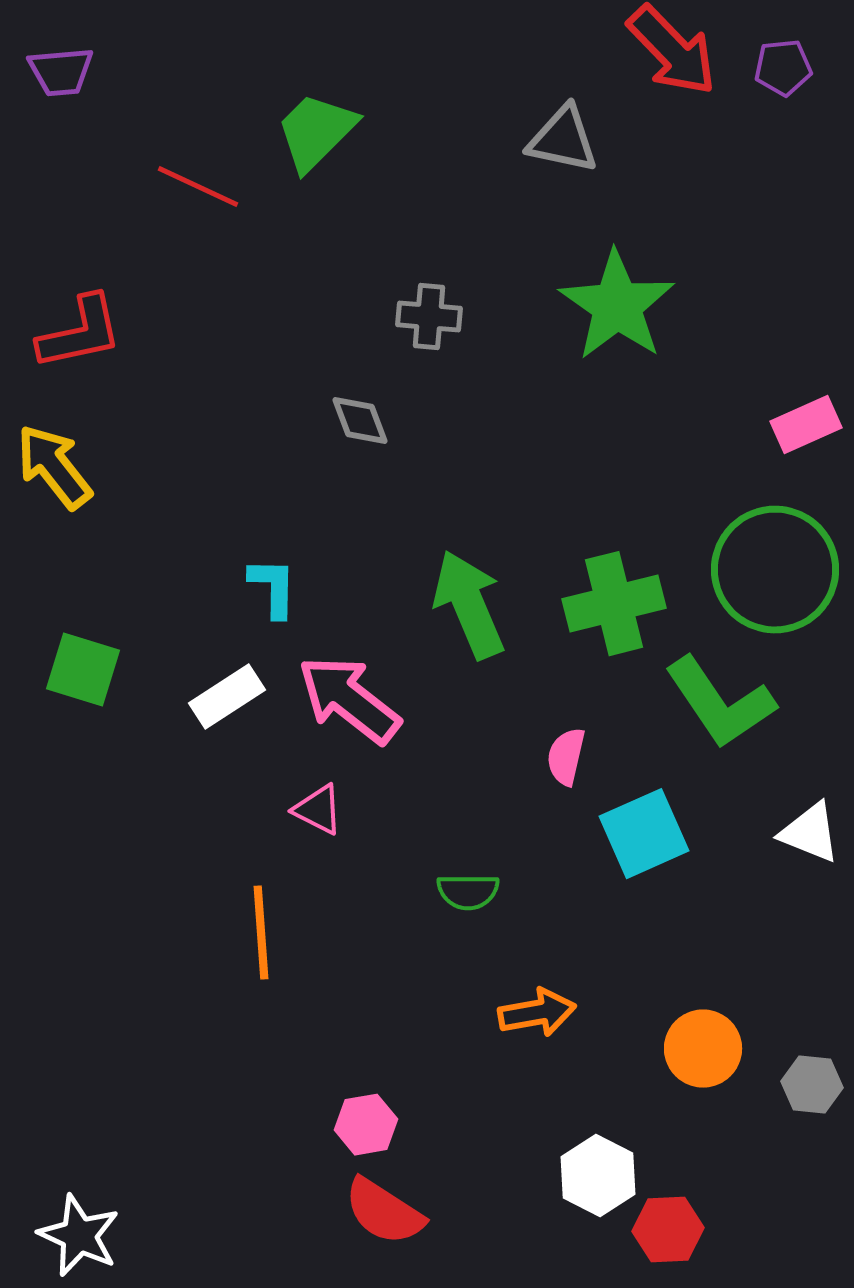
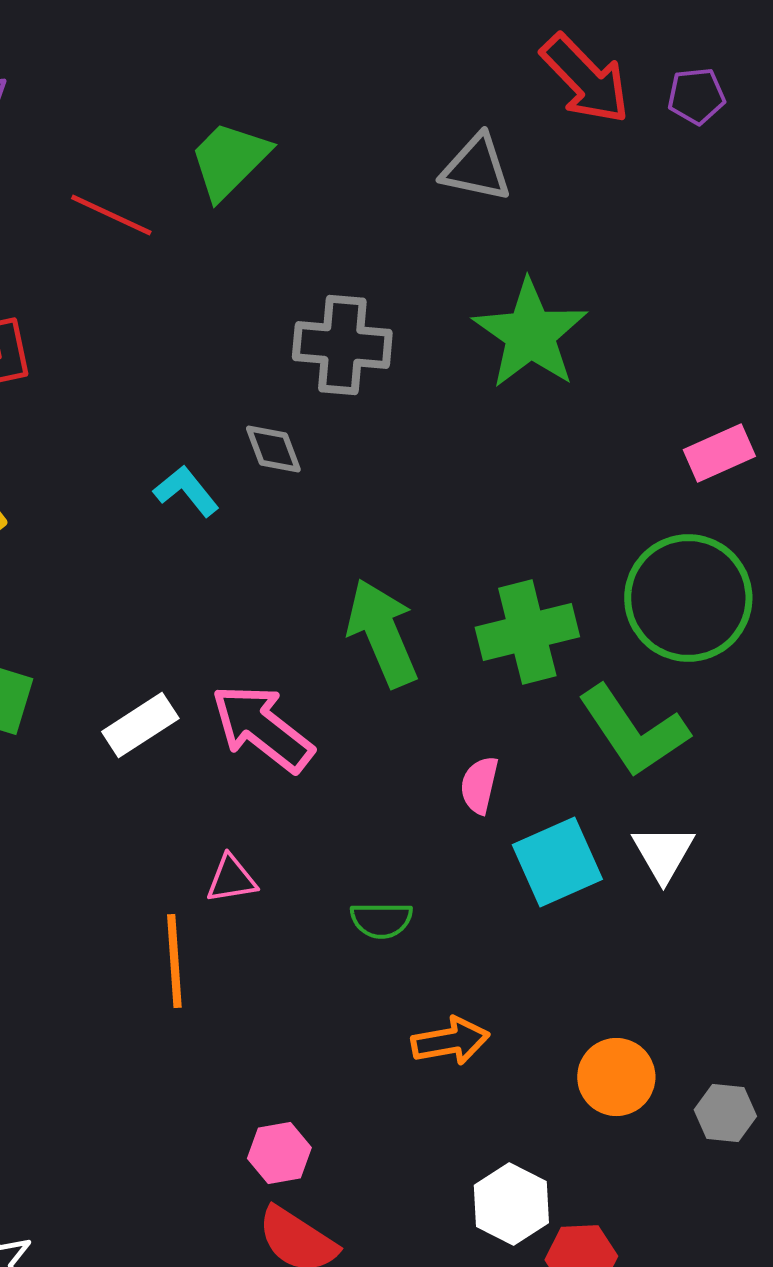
gray cross: (429, 317) -> (342, 345), size x1.5
cyan L-shape: (273, 588) -> (186, 491), moved, turned -40
pink triangle: (318, 810) -> (231, 879), moved, turned -36
white triangle: (810, 833) -> (663, 853), moved, turned 38

